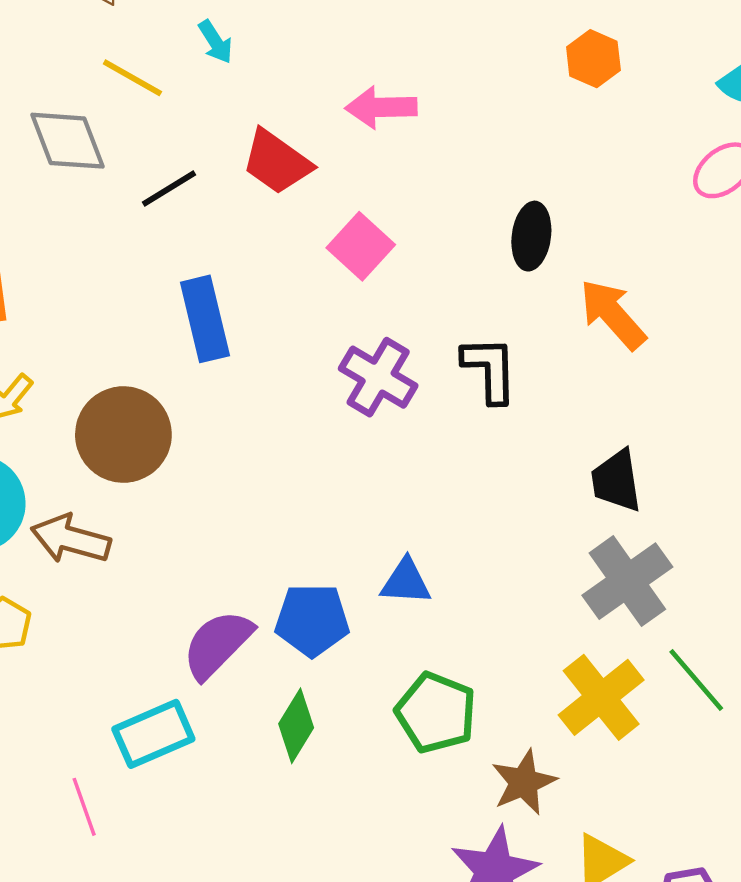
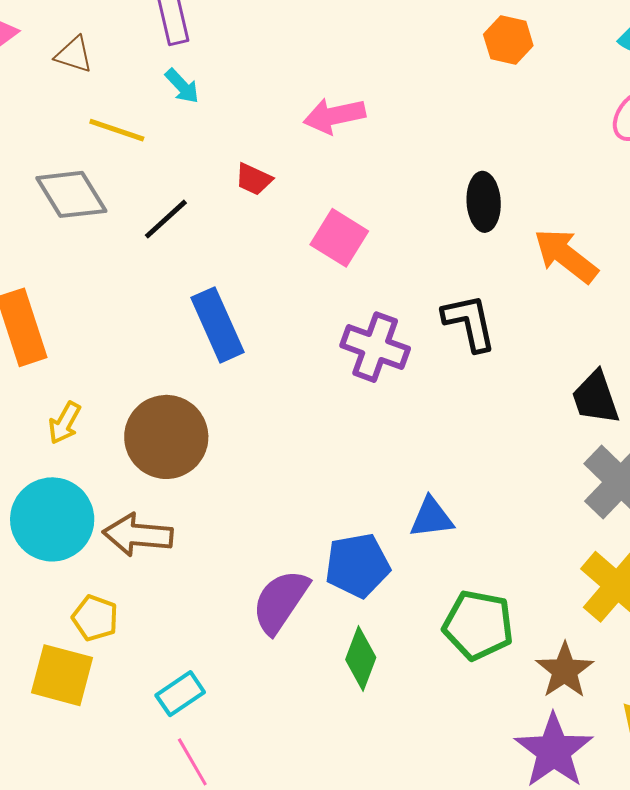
red trapezoid: (277, 162) -> (254, 179), size x0.6
cyan rectangle: (153, 734) -> (180, 694), moved, size x0.7

